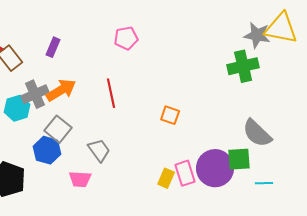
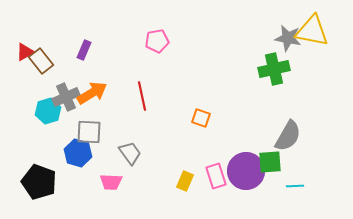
gray square: (58, 129) -> (89, 132), turned -36
gray semicircle: (257, 133) -> (288, 136), turned -104
yellow rectangle: (166, 178) -> (185, 181), moved

